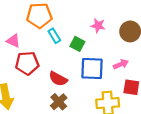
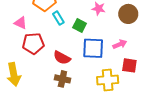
brown cross: (59, 102) -> (62, 79), turned -35

